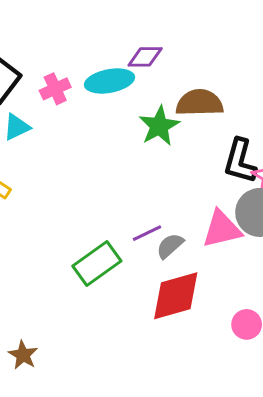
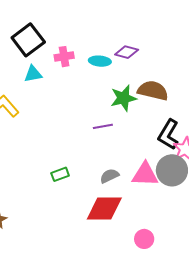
cyan ellipse: (109, 81) -> (100, 61), size x0.7
purple line: (147, 233) -> (103, 126), moved
green rectangle: (97, 264) -> (60, 174), size x0.6

